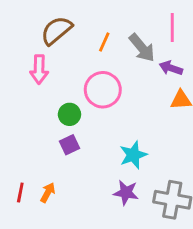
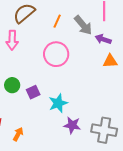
green circle: (69, 114) -> (12, 85), moved
cyan star: (133, 155) -> (58, 103), moved
orange arrow: (48, 193) -> (18, 134), moved

